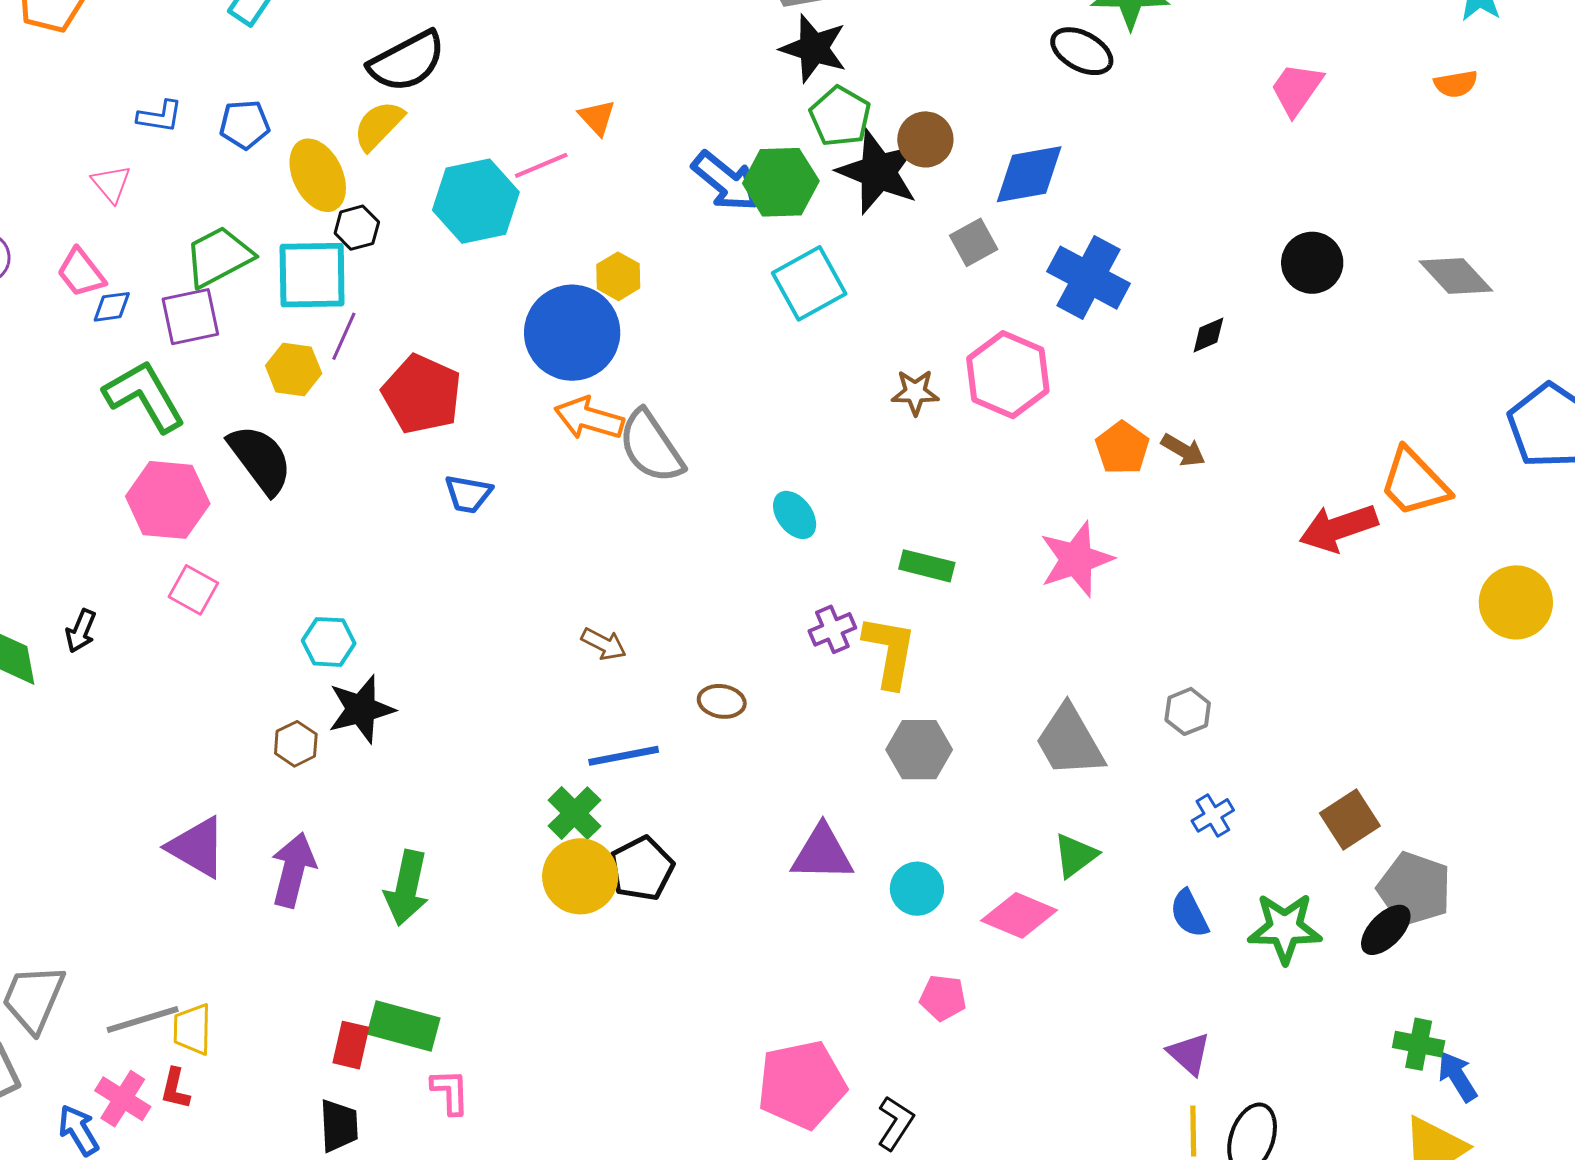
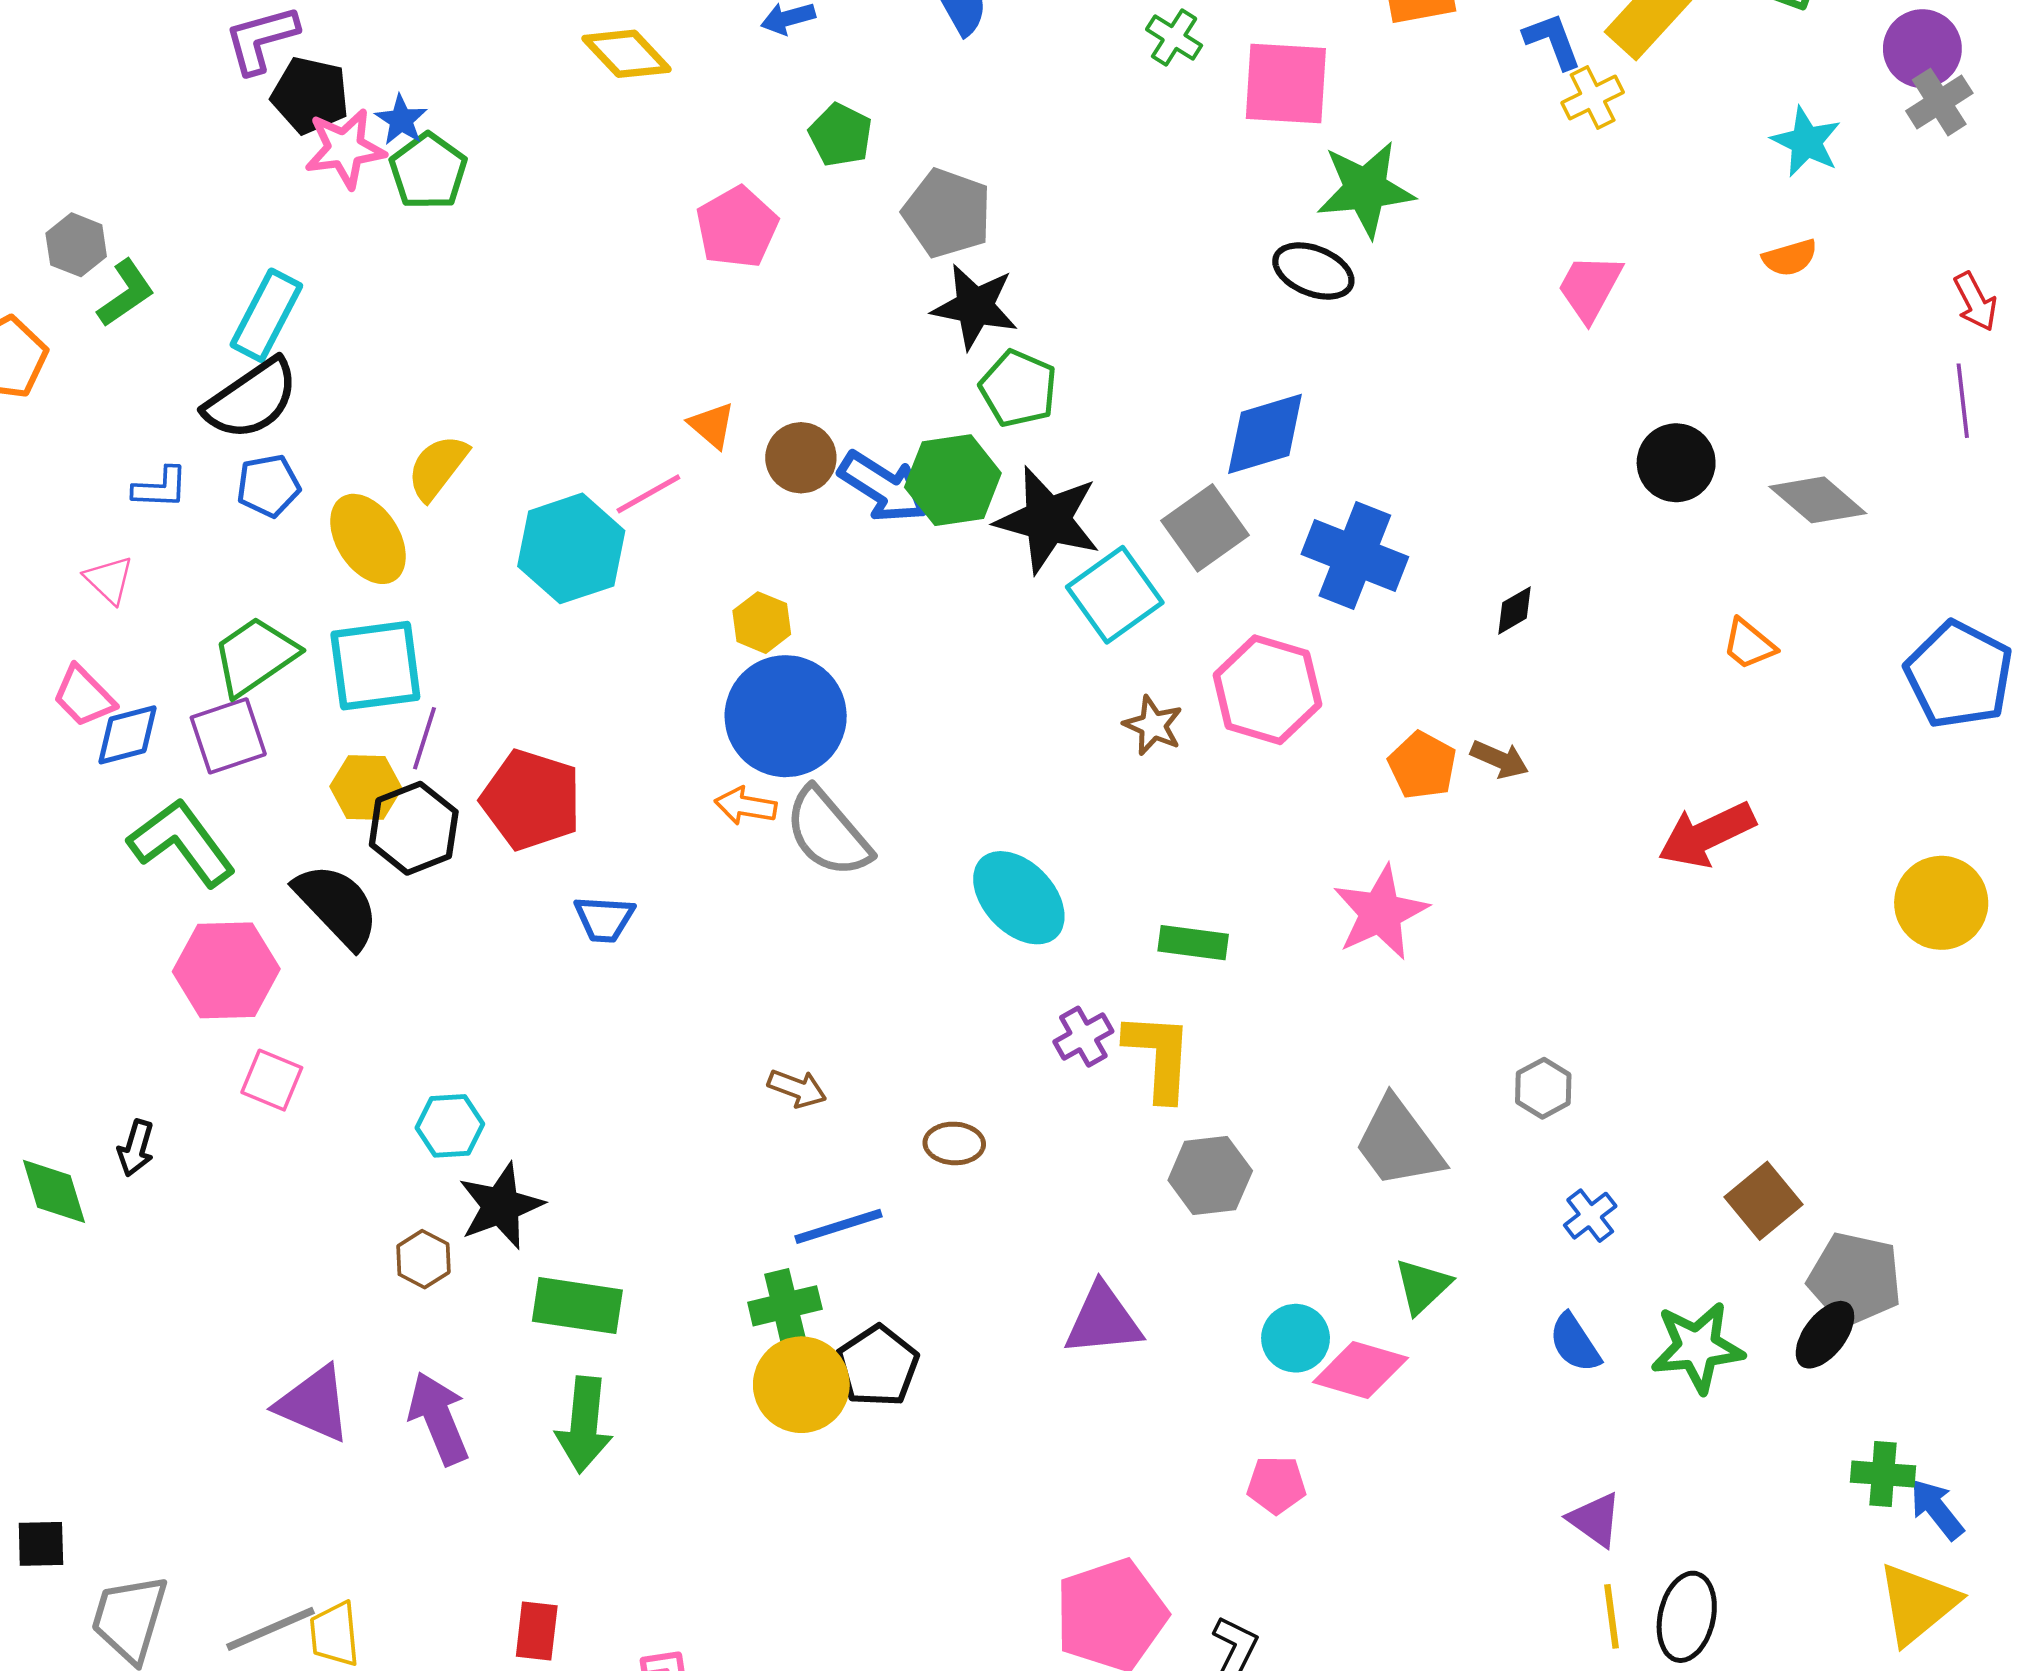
black semicircle: (407, 61) -> (251, 399), moved
brown circle: (925, 139) -> (801, 458), moved
black star: (878, 172) -> (1048, 520), moved
black hexagon: (357, 228) -> (414, 828), moved, size x1.6
gray square: (974, 242) -> (1205, 528), size x1.4
black circle: (1312, 263) -> (1676, 463), moved
cyan square: (809, 283) -> (1115, 595), moved
blue diamond: (112, 307) -> (128, 735), size x1.4
blue circle: (572, 333) -> (786, 716), moved
brown star: (915, 392) -> (1153, 725), turned 30
orange arrow: (589, 418) -> (746, 806), size x0.7
orange trapezoid: (1414, 483) -> (1749, 644), moved, size x0.6
cyan ellipse: (795, 515) -> (1019, 898), size x1.6
green cross: (575, 813) -> (785, 1306), turned 38
purple arrow: (293, 870) -> (439, 1418), turned -30
cyan circle: (917, 889) -> (1296, 1338), moved
green rectangle: (404, 1026) -> (577, 1306), moved

